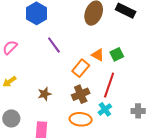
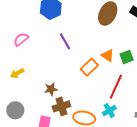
brown cross: (81, 94) -> (61, 106), moved

